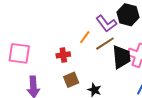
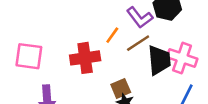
red cross: (63, 55) -> (85, 58), size x1.6
brown square: (71, 80) -> (121, 88), moved

